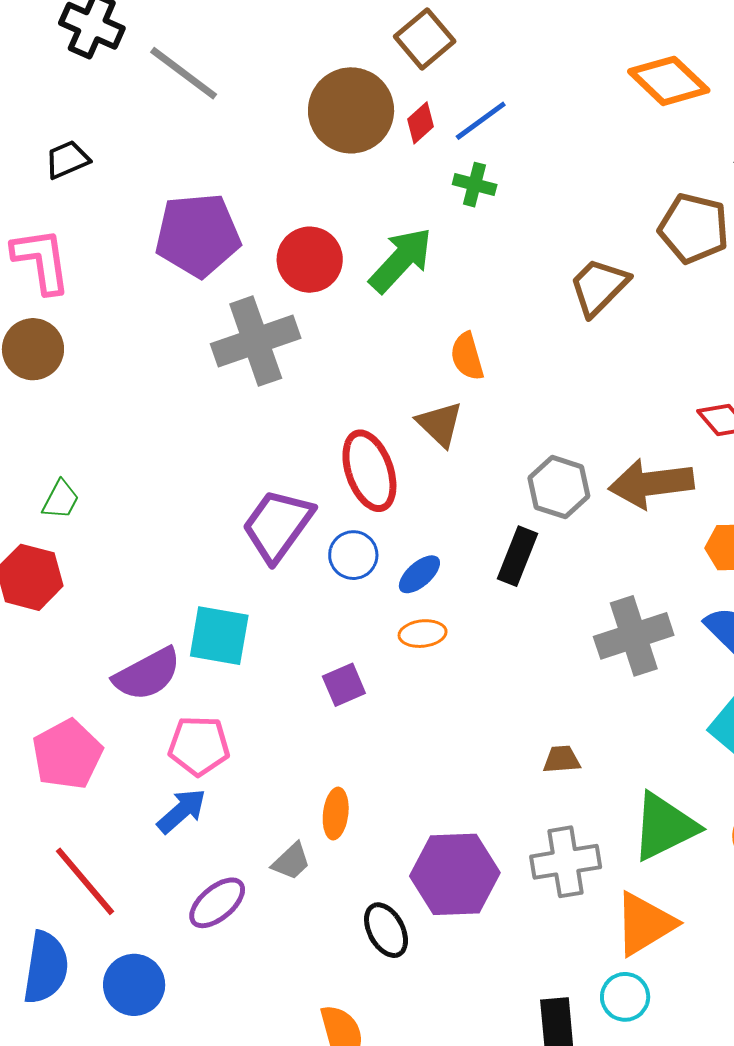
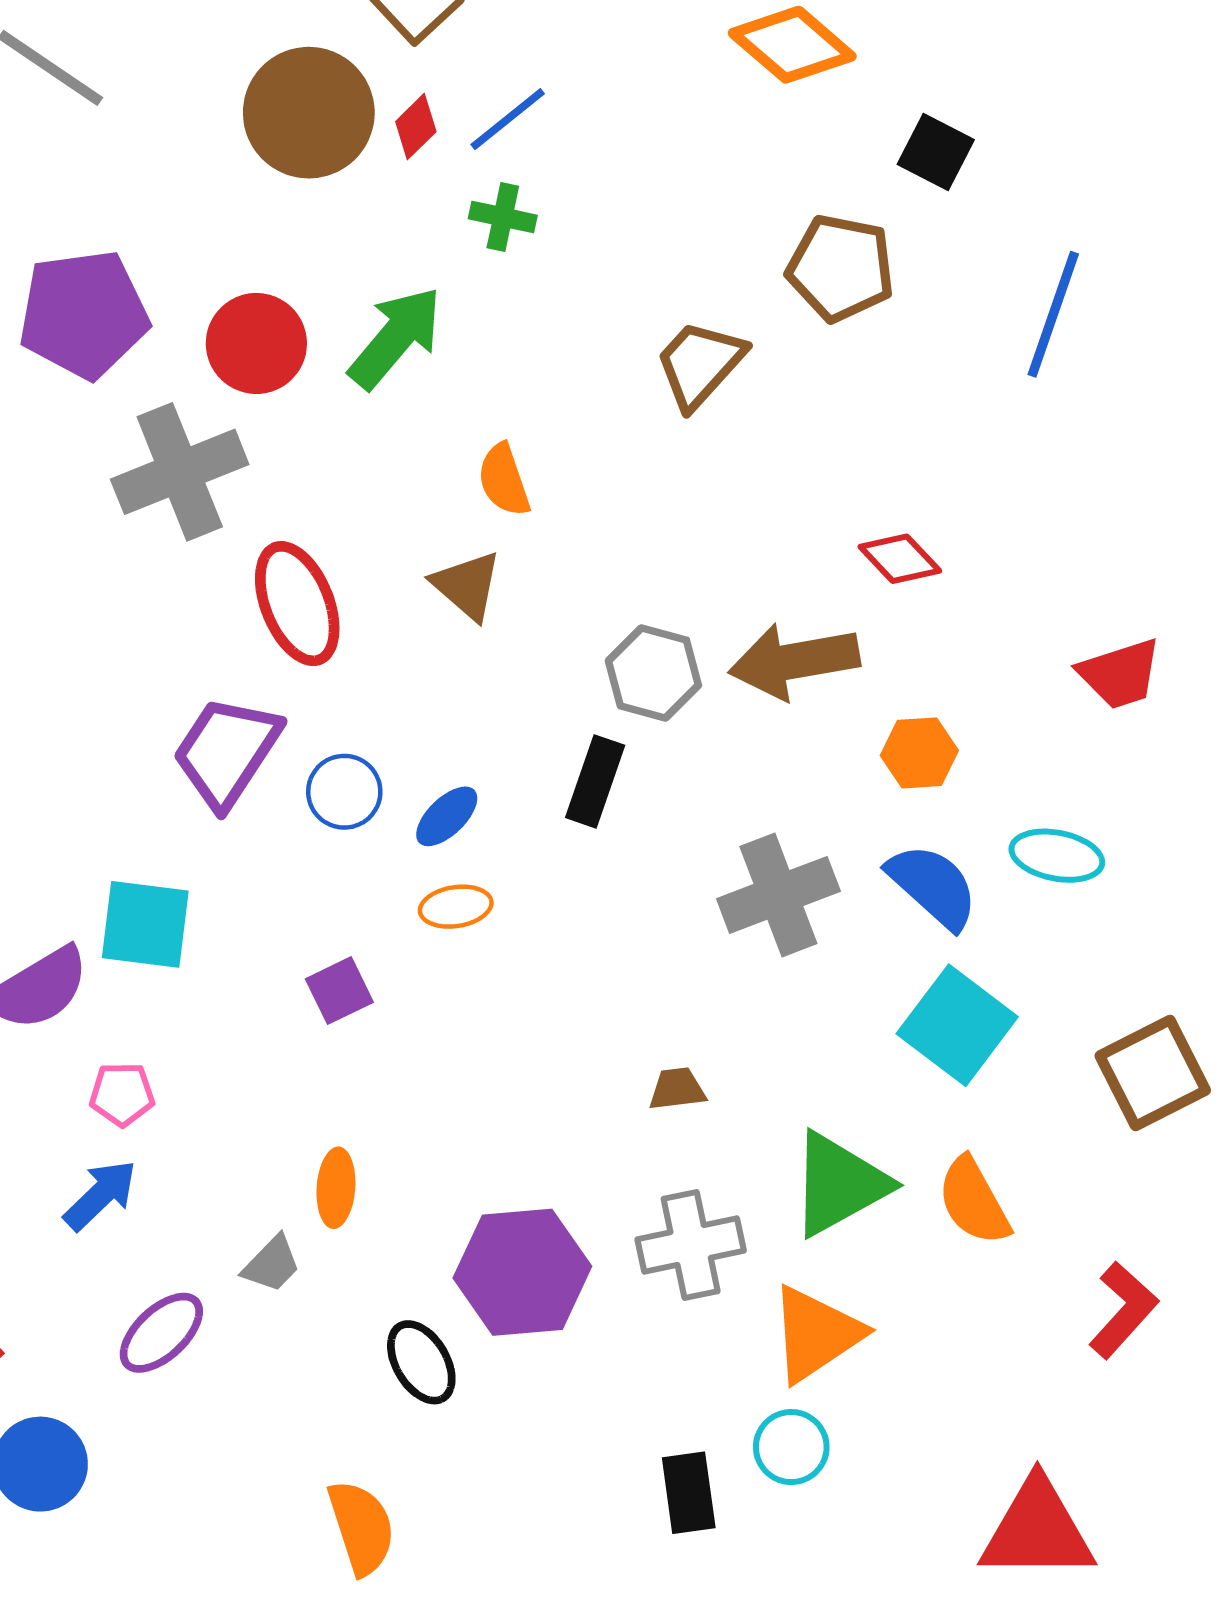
red ellipse: (369, 471) -> (297, 604), moved
pink pentagon: (199, 746) -> (122, 1094), size x0.7

